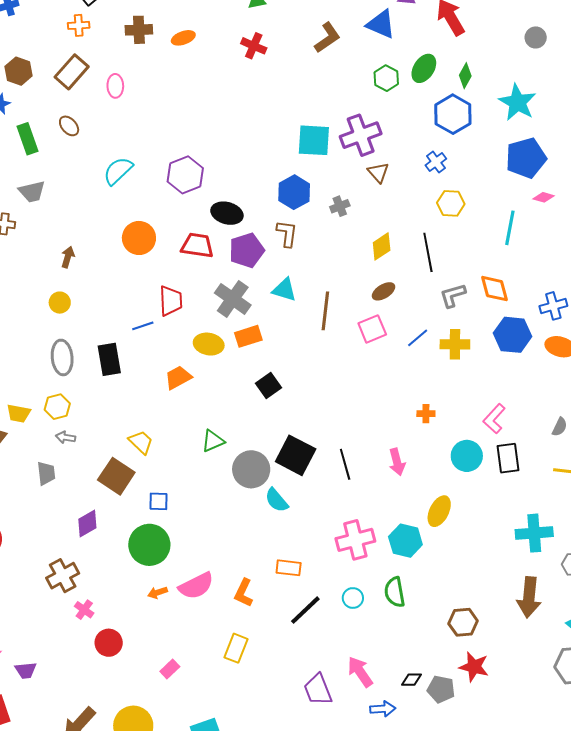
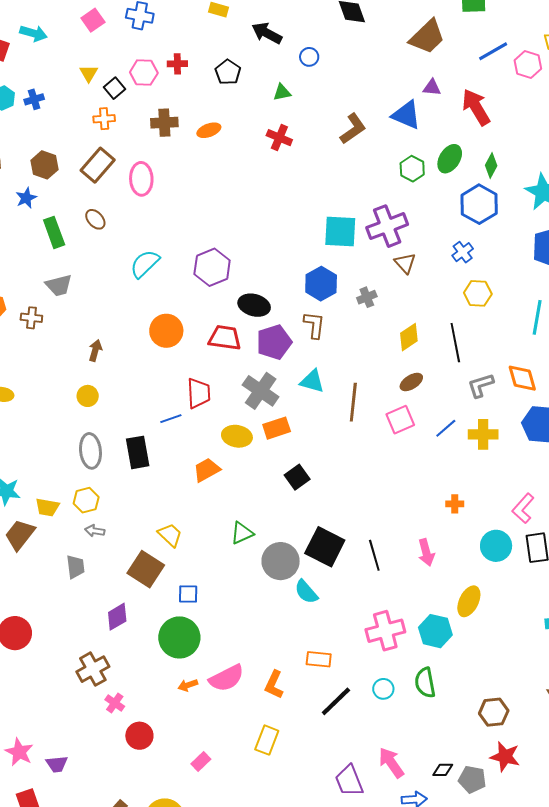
pink ellipse: (115, 86) -> (141, 179), size x1.4

